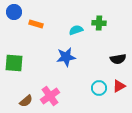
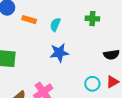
cyan semicircle: (76, 30) -> (55, 25), moved, turned -48

